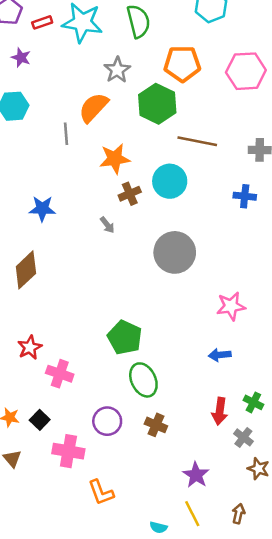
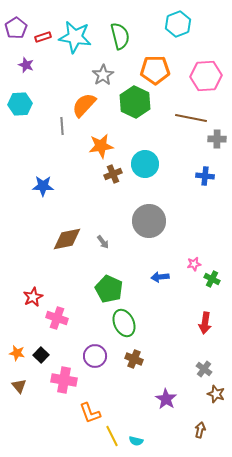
brown line: (197, 141) -> (191, 118), moved
gray arrow: (107, 225) -> (103, 242), moved
brown diamond: (26, 270) -> (67, 239), moved, turned 32
pink star: (231, 306) -> (194, 264), size x0.6
blue arrow: (220, 355) -> (160, 277), moved
green cross: (253, 402) -> (212, 279), moved
red arrow: (220, 411) -> (205, 323), moved
yellow line: (192, 514) -> (112, 436), moved

